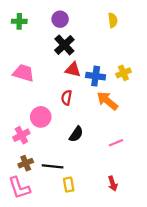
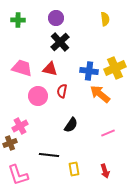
red triangle: (73, 70) -> (50, 69), moved
yellow cross: (123, 73) -> (115, 68), size x1.5
pink circle: (41, 117) -> (38, 96), moved
brown cross: (26, 163) -> (10, 143), moved
yellow rectangle: (69, 185) -> (74, 169), moved

